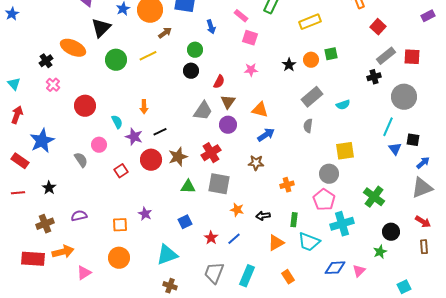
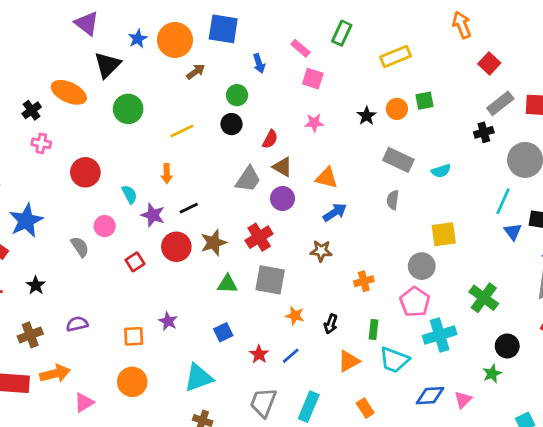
yellow line: (148, 56) -> (182, 131), moved
pink cross: (53, 85) -> (41, 143), turned -32
gray rectangle: (312, 97) -> (398, 160), turned 65
brown triangle: (228, 102) -> (283, 167), turned -35
black arrow: (263, 216) -> (331, 324), turned -64

